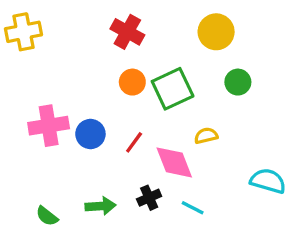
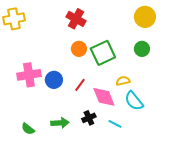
yellow circle: (216, 32) -> (145, 17), moved
cyan semicircle: (268, 181) -> (134, 101), moved, turned -145

